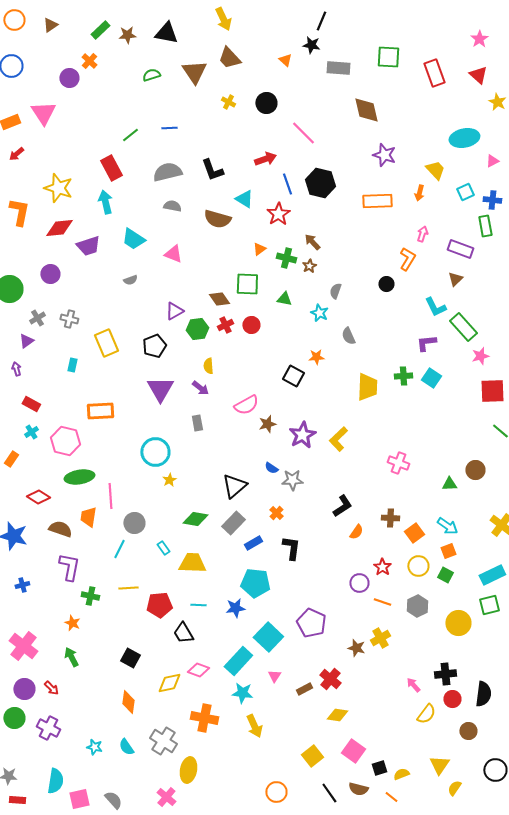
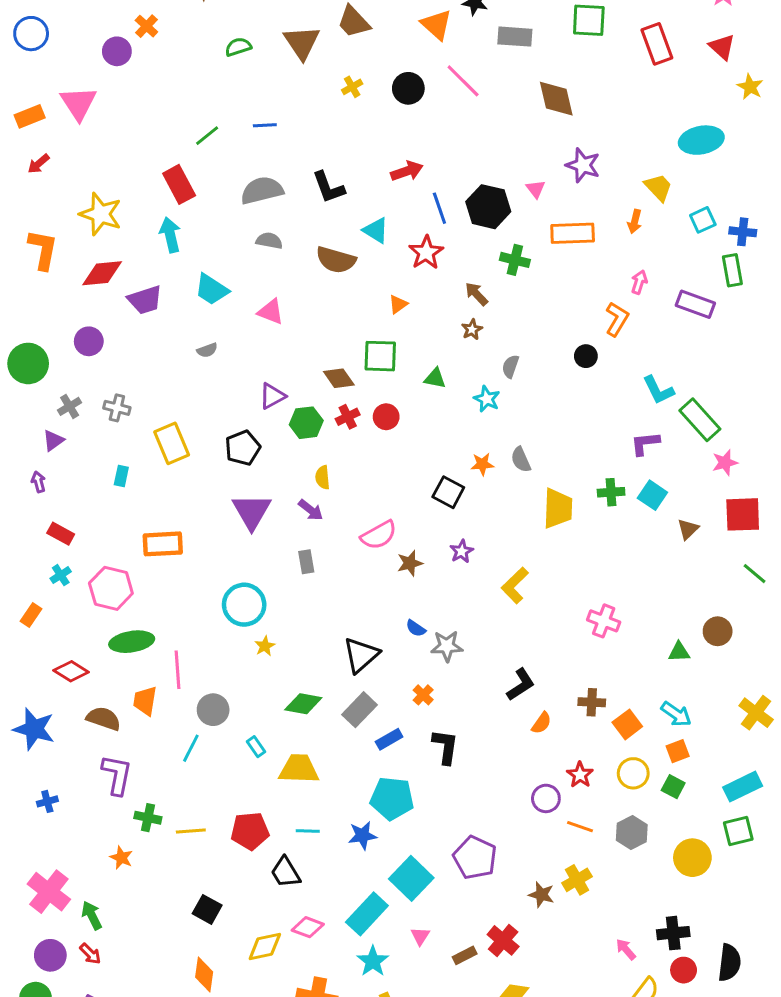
orange triangle: (285, 60) -> (436, 25), size x1.6
yellow cross: (228, 102) -> (352, 87), turned 32
pink line: (303, 133) -> (463, 81), moved
pink triangle: (492, 161) -> (536, 189), moved, turned -40
green cross: (286, 258) -> (515, 260), moved
brown triangle: (455, 279) -> (688, 529), moved
gray semicircle: (348, 336) -> (521, 460), moved
purple star: (302, 435) -> (462, 551), moved, size x0.6
yellow line: (128, 588) -> (191, 831), moved
green arrow: (71, 657) -> (92, 915), moved
cyan star: (242, 693) -> (373, 961), turned 30

